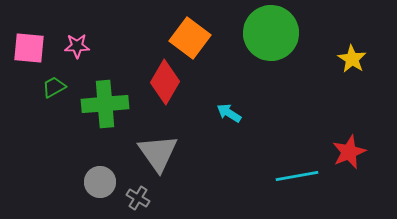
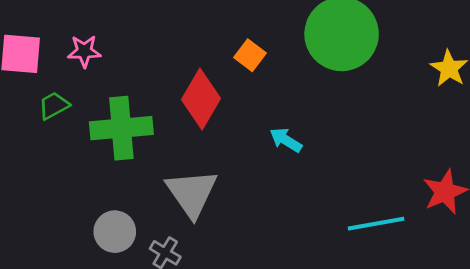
orange square: (190, 38) -> (250, 55), moved, size x0.6

